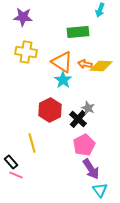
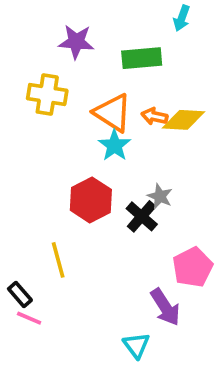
purple star: (23, 17) -> (76, 42), moved
pink pentagon: (84, 145) -> (193, 267), moved
cyan triangle: (100, 190) -> (136, 345), moved

